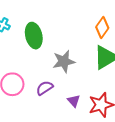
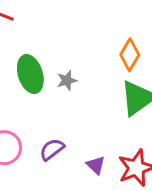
gray star: (64, 61) -> (67, 80), moved, size x0.6

